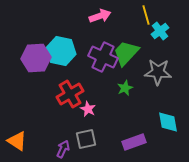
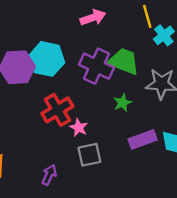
green trapezoid: (126, 53) -> (124, 61), turned 68
gray square: (86, 139) -> (89, 155), moved
purple rectangle: (134, 142) -> (143, 139), moved

